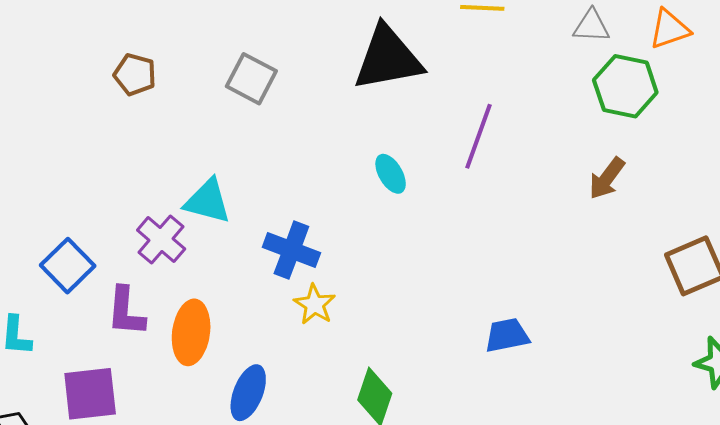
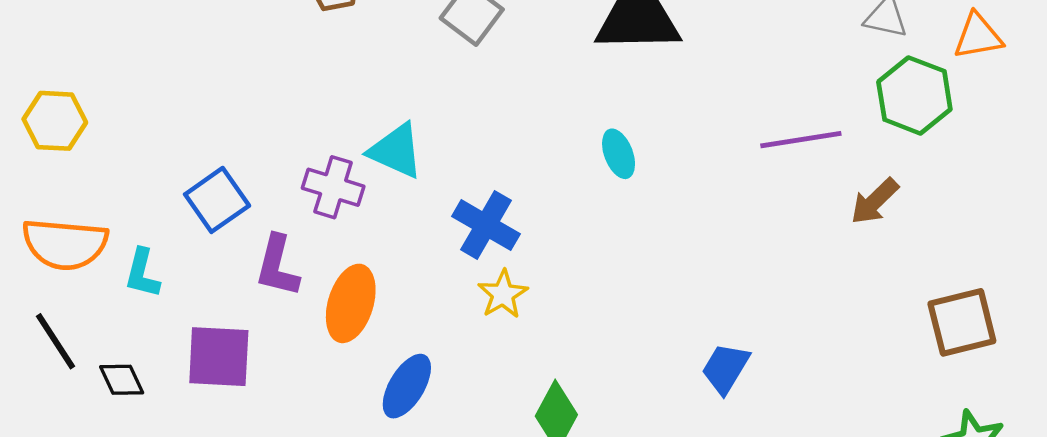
purple line: (478, 136) -> (801, 140), moved, turned 52
purple cross: (161, 239) -> (333, 187), turned -33
blue trapezoid: (507, 335) -> (725, 368), turned -57

